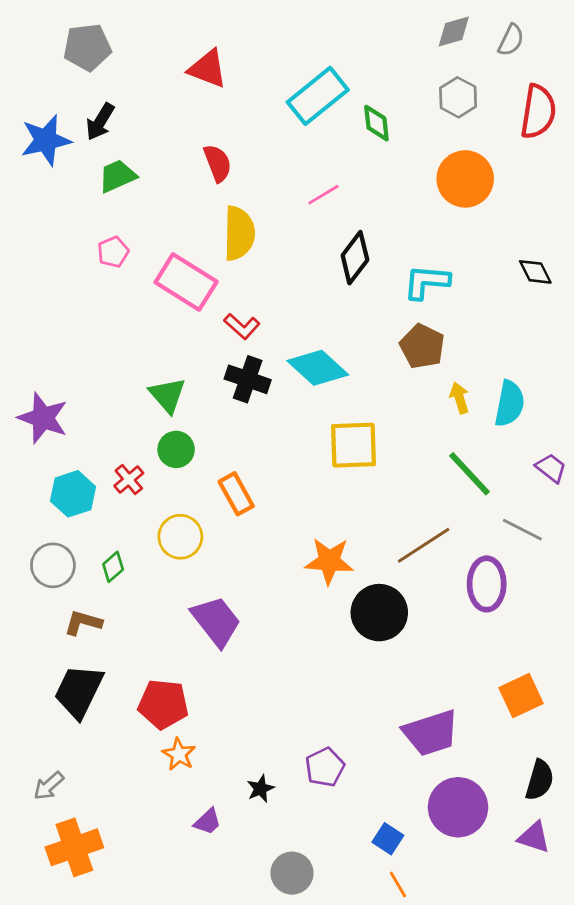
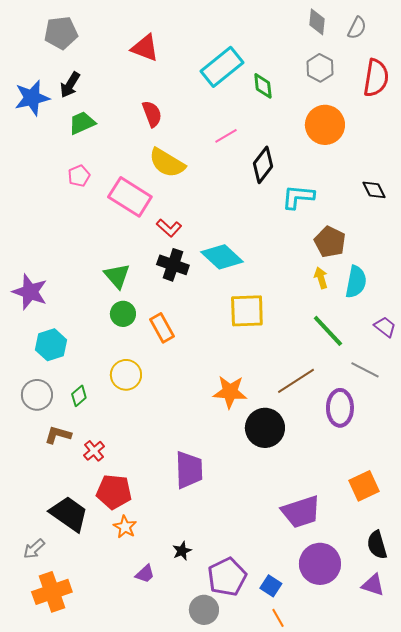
gray diamond: (454, 31) -> (317, 22), turned -68
yellow semicircle: (239, 233) -> (167, 163), turned 120
black diamond: (355, 258) -> (263, 165), moved
brown pentagon: (422, 346) -> (330, 242), moved
red cross: (129, 479) -> (94, 451), moved
orange rectangle: (236, 494) -> (162, 328), moved
purple trapezoid: (216, 621) -> (189, 470), moved, turned 36
black trapezoid: (79, 691) -> (69, 514), moved, turned 99
purple pentagon: (325, 767) -> (227, 577), moved, size x1.4
black semicircle: (540, 780) -> (377, 545), turned 148

